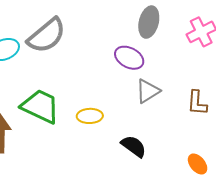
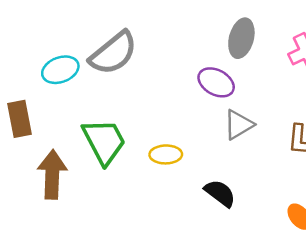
green trapezoid: (40, 106) -> (104, 141), turned 36

